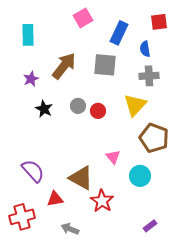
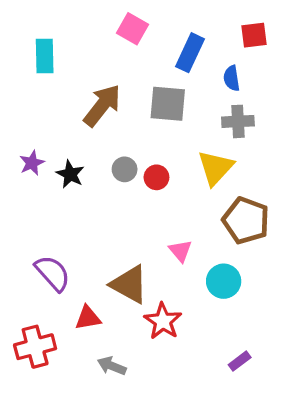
pink square: (83, 18) -> (133, 29), turned -30
purple star: (31, 79) -> (32, 163), moved

